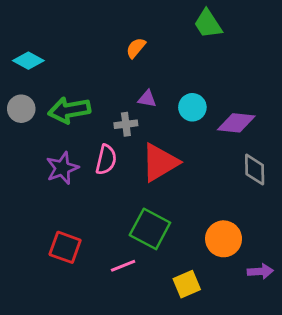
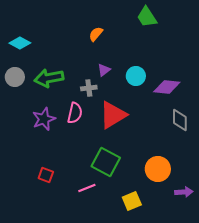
purple triangle: (147, 99) -> (104, 70), turned -48
red square: (65, 247) -> (46, 175), size x0.7

